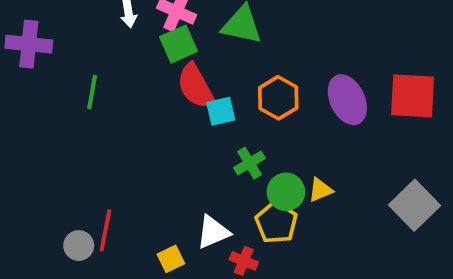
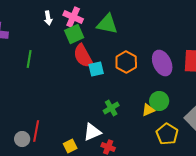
green cross: (249, 163) -> (111, 108), moved
green circle: (286, 192) -> (159, 101), moved
yellow pentagon: (276, 223) -> (167, 134), moved

